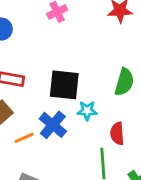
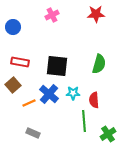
cyan star: (87, 111) -> (73, 93), moved

